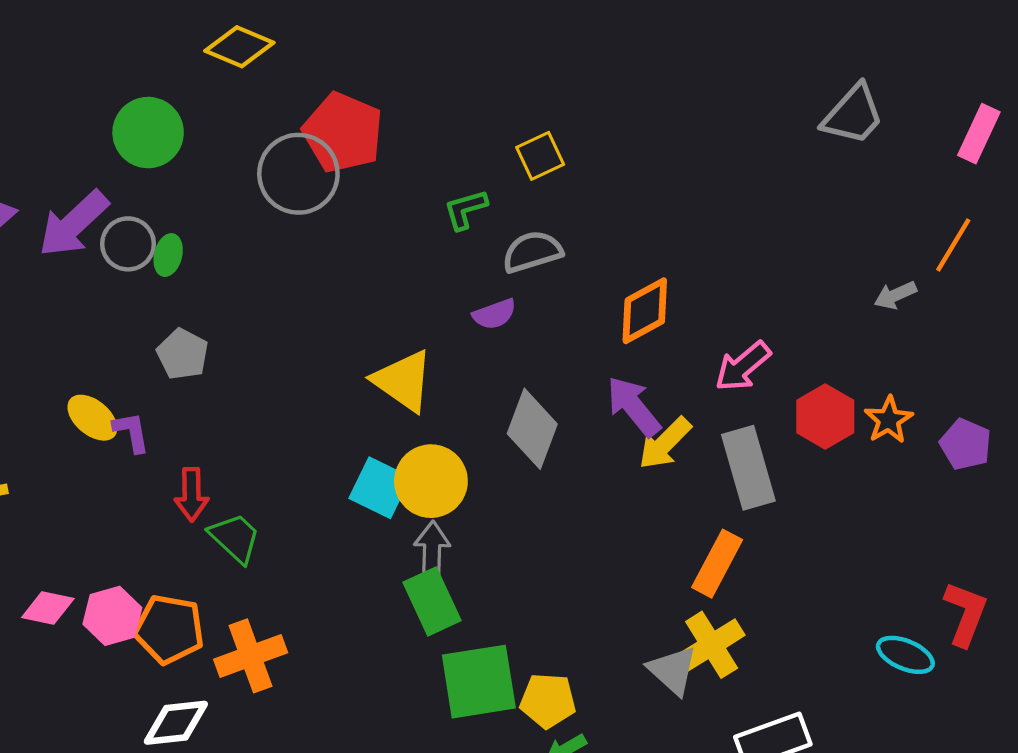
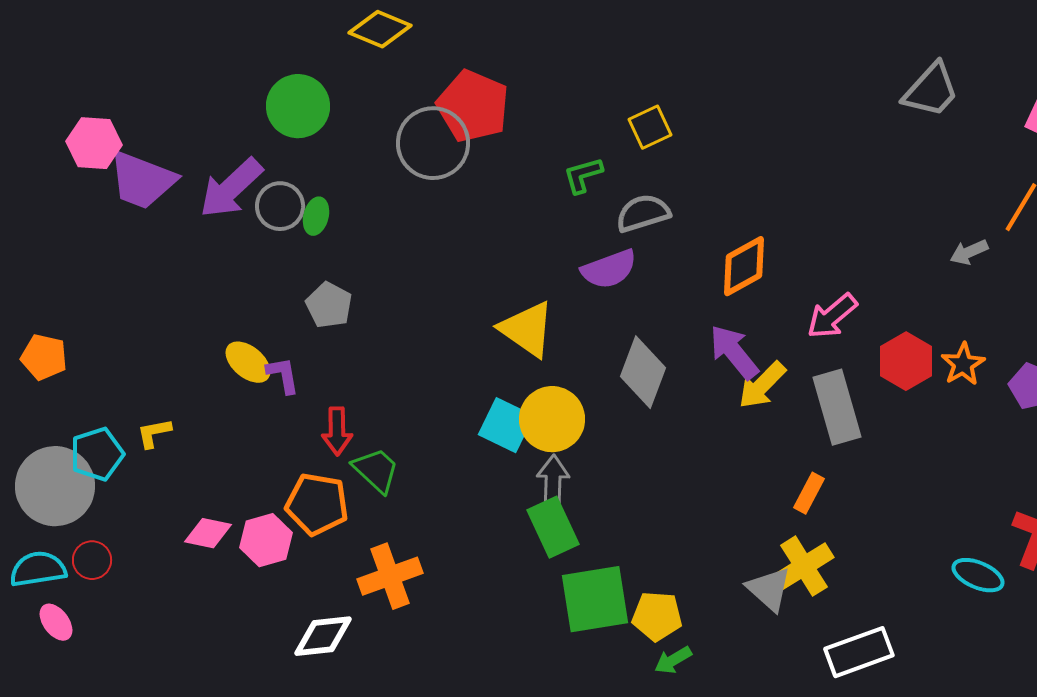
purple semicircle: (494, 314) -> (609, 269), size x1.4
orange rectangle: (717, 564) -> (809, 493), size x0.7
orange pentagon: (169, 629) -> (317, 504), moved

